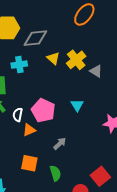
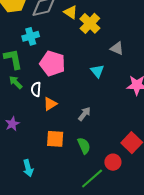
yellow triangle: (53, 58) -> (71, 12), moved
gray triangle: (96, 71) -> (117, 48), moved
pink pentagon: (43, 110) -> (52, 64), moved

